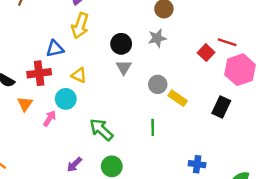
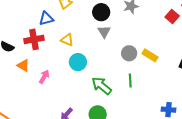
gray circle: (158, 84) -> (129, 53), moved
cyan circle: (66, 99) -> (78, 62), moved
orange triangle: (25, 104) -> (23, 65), turned -32
green arrow: (101, 130) -> (102, 86), moved

